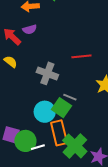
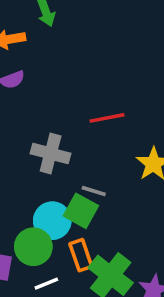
orange rectangle: (59, 133) -> (81, 255), size x0.7
green circle: (25, 141) -> (33, 247), moved

